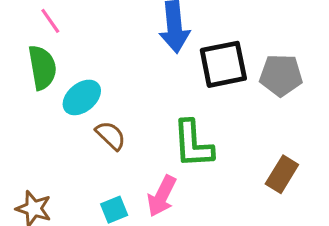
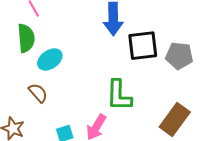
brown semicircle: (111, 135) -> (38, 93), moved
brown rectangle: (282, 174) -> (175, 120), size x1.4

